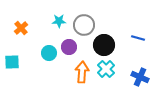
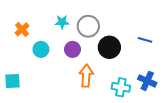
cyan circle: (49, 53) -> (41, 49), moved
cyan square: (12, 62) -> (13, 81), moved
cyan cross: (106, 69) -> (121, 87), moved, turned -36

